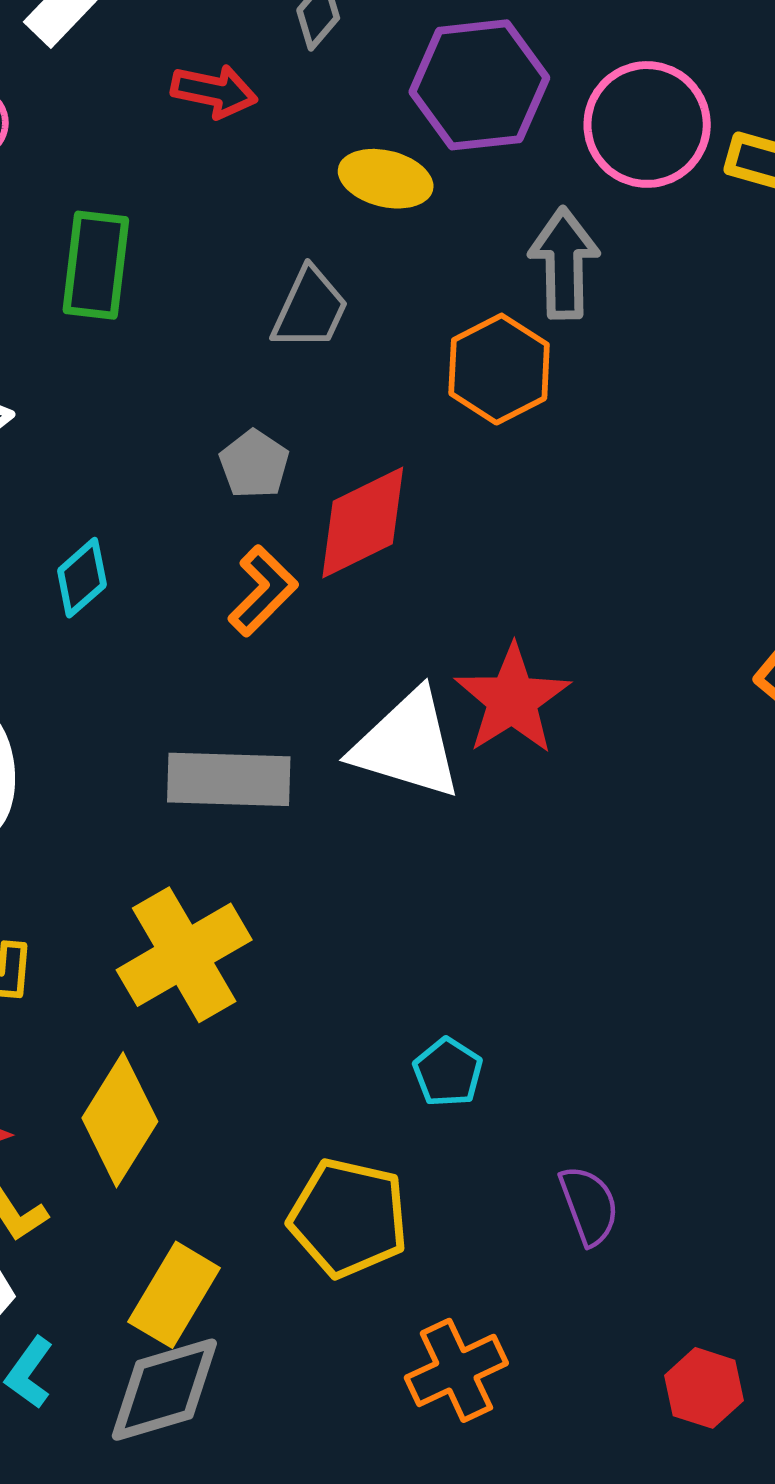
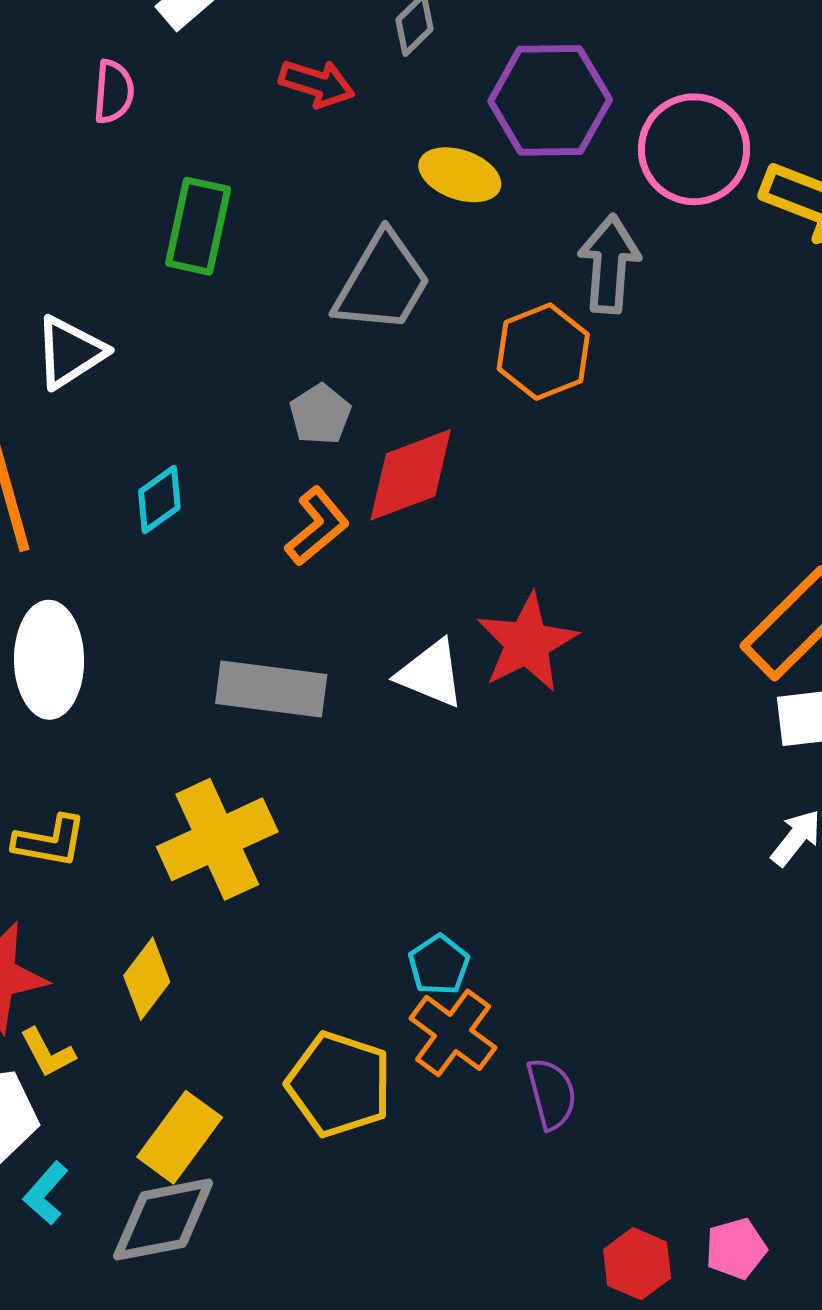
gray trapezoid: (310, 309) -> (382, 283), size x1.4
white triangle: (407, 745) -> (431, 674), size x0.7
yellow diamond: (120, 1120) -> (147, 979), size x0.7
orange cross: (456, 1370) -> (453, 1033), moved, turned -34

